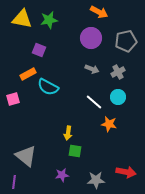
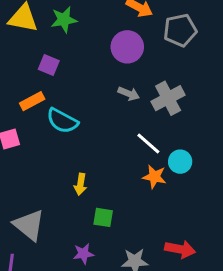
gray pentagon: (126, 41) -> (180, 30), moved
gray cross: (118, 72) -> (168, 98), size x1.5
cyan circle: (118, 97) -> (180, 162), moved
white line: (94, 102) -> (148, 143), moved
yellow arrow: (68, 133) -> (80, 184), moved

